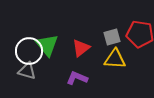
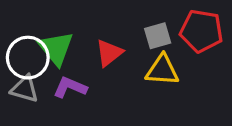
purple L-shape: (77, 78) -> (70, 87), moved

